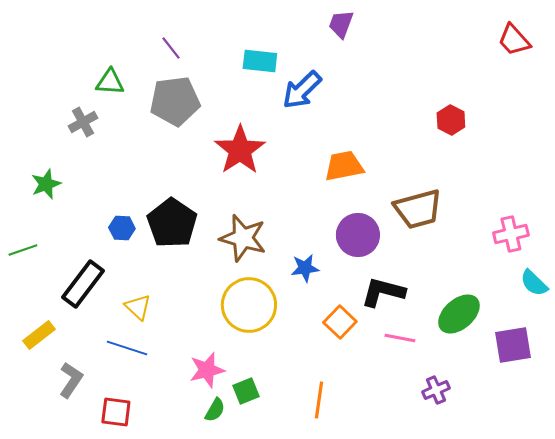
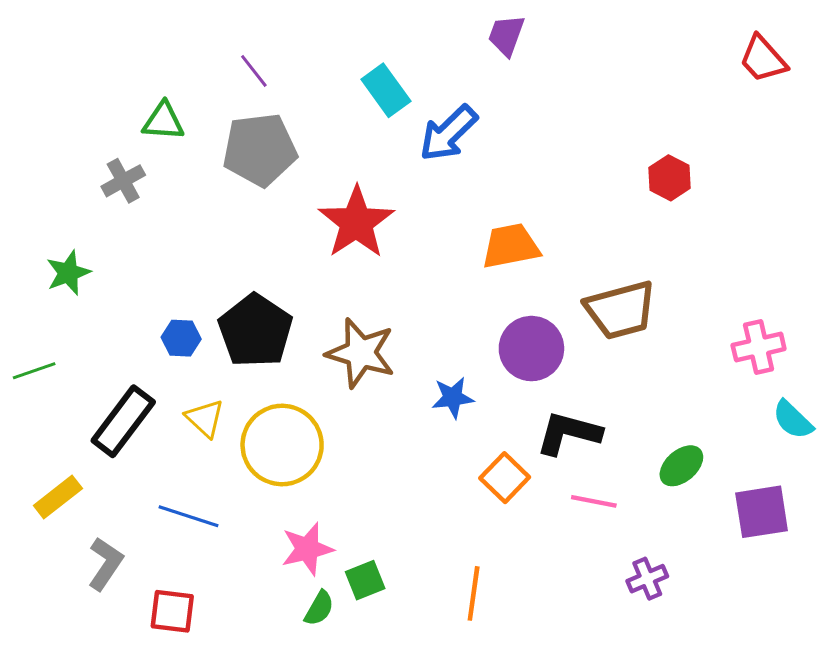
cyan rectangle: (260, 61) -> (386, 90), turned 48
yellow circle: (249, 305) -> (282, 445), moved
yellow triangle: (138, 307) -> (205, 418), moved
green ellipse: (459, 314) -> (681, 466), size x0.7

